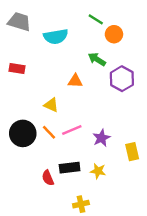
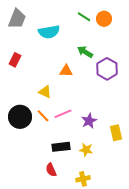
gray trapezoid: (19, 22) -> (17, 19), turned 95
orange circle: (114, 34) -> (104, 19), moved
red rectangle: (17, 68) -> (15, 60), turned -72
red semicircle: (48, 178) -> (51, 170), moved
yellow cross: (81, 204) -> (83, 179), moved

